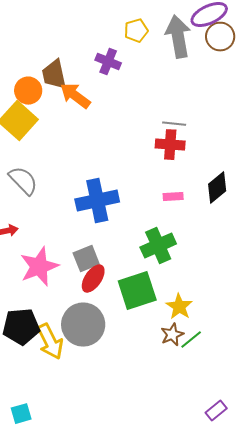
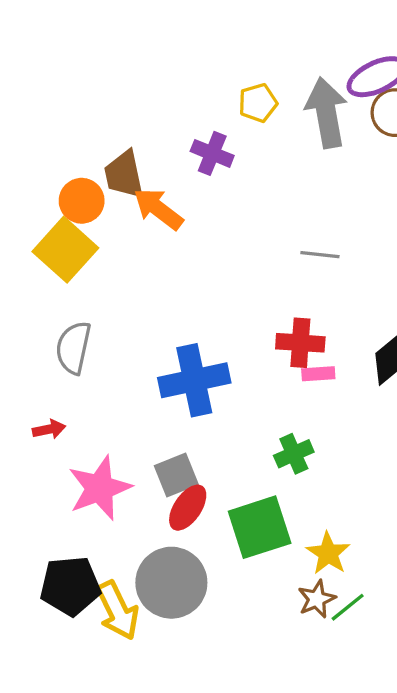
red cross: (170, 145) -> (300, 343), moved
gray semicircle: (23, 181) -> (73, 348), turned -124
green cross: (158, 246) -> (294, 454), size x0.7

